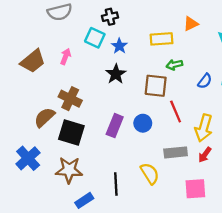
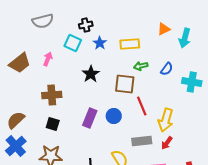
orange triangle: (191, 24) -> (164, 29), moved
blue star: (119, 46) -> (100, 43), moved
blue semicircle: (205, 81) -> (167, 69), moved
brown cross: (70, 99) -> (52, 95), turned -30
brown semicircle: (44, 117) -> (16, 120), moved
black square: (71, 133) -> (53, 124), size x0.6

